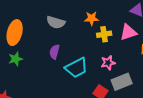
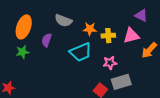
orange star: (92, 18) -> (90, 29), moved
purple semicircle: (54, 52) -> (47, 40), moved
cyan trapezoid: (76, 68) -> (81, 52), moved

